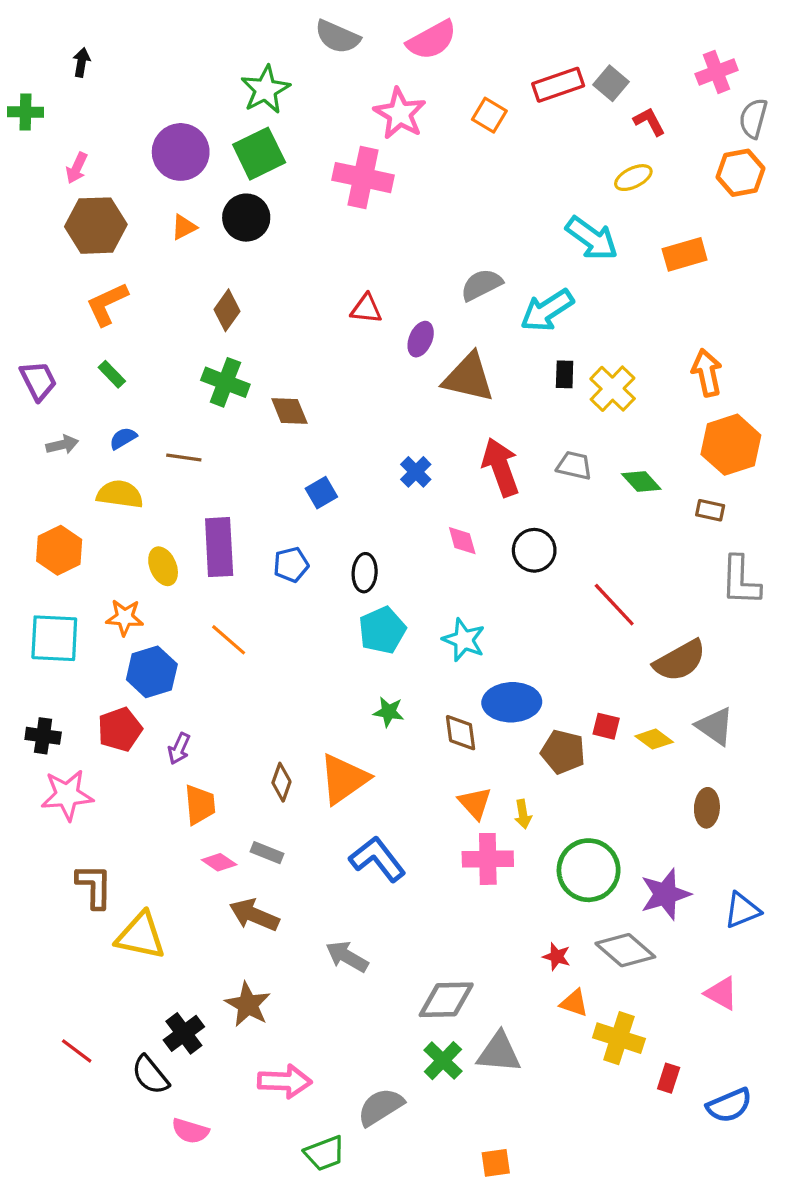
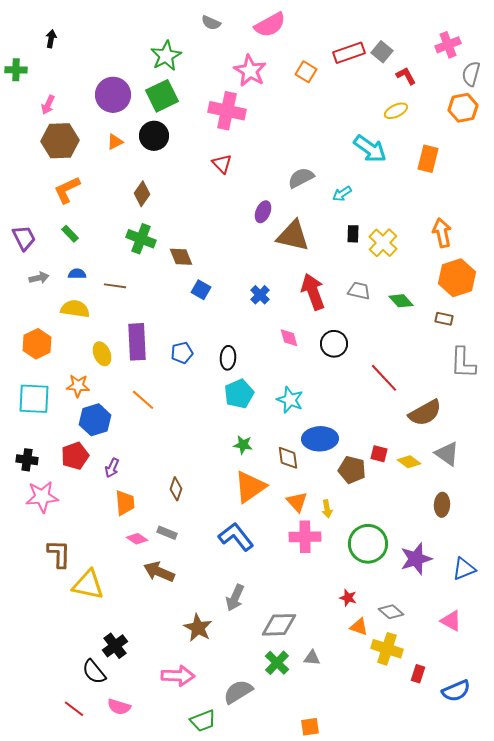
gray semicircle: (337, 37) -> (211, 23), size x0.7
orange rectangle: (685, 254) -> (428, 159), turned -60
red triangle: (366, 309) -> (222, 164), moved, turned 40
cyan arrow: (547, 310) -> (342, 194), size x0.6
blue semicircle: (123, 438) -> (77, 274), turned 30
blue square: (321, 493) -> (201, 290), moved, turned -30
orange triangle: (344, 779) -> (250, 487), moved
gray diamond: (625, 950) -> (391, 612), moved, size x0.7
gray arrow: (347, 957) -> (235, 598), moved, turned -96
brown star: (248, 1005) -> (198, 628), moved
red line: (77, 1051) -> (74, 709), moved
gray triangle: (499, 1053) -> (312, 658), size x0.6

